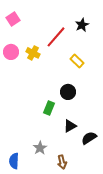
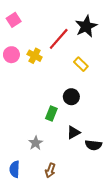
black star: (82, 25) -> (86, 26), size x1.5
black semicircle: (89, 138) -> (93, 145), turned -140
gray star: (40, 148) -> (36, 143), moved
brown arrow: (62, 162) -> (50, 170), moved, turned 32

